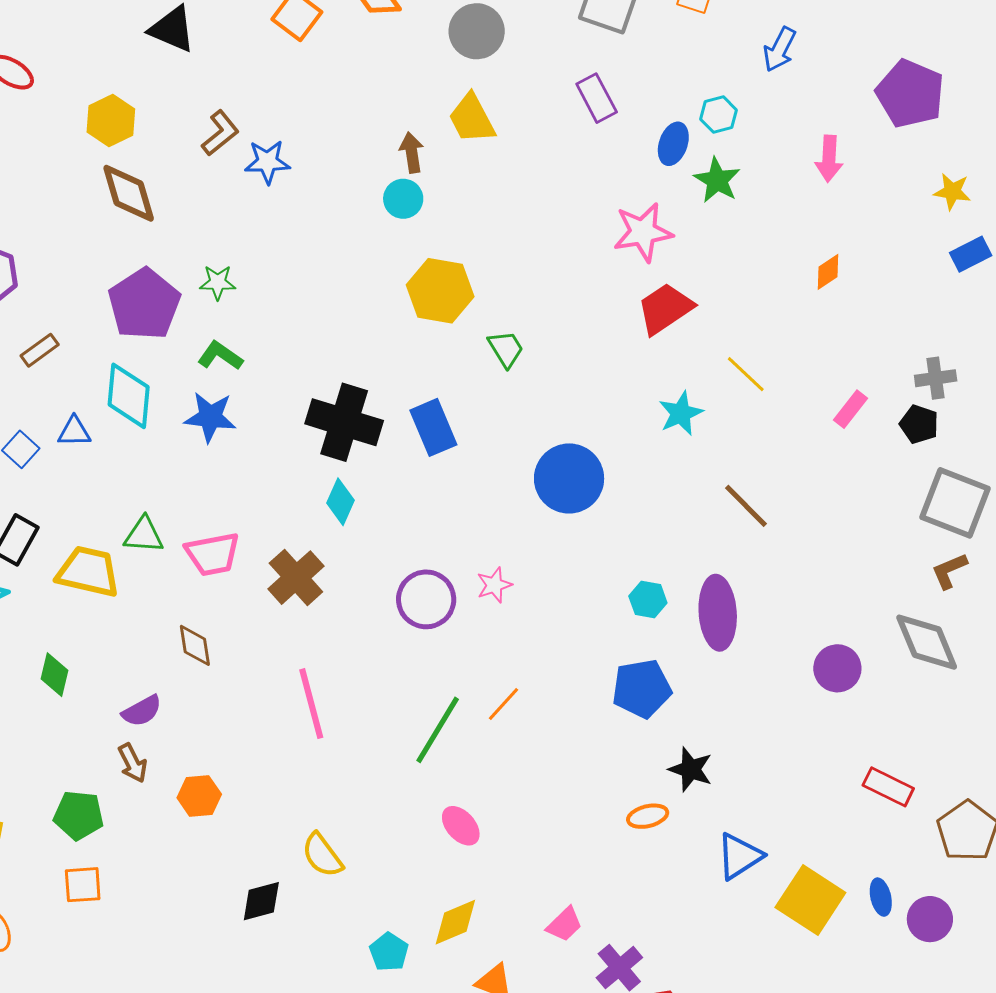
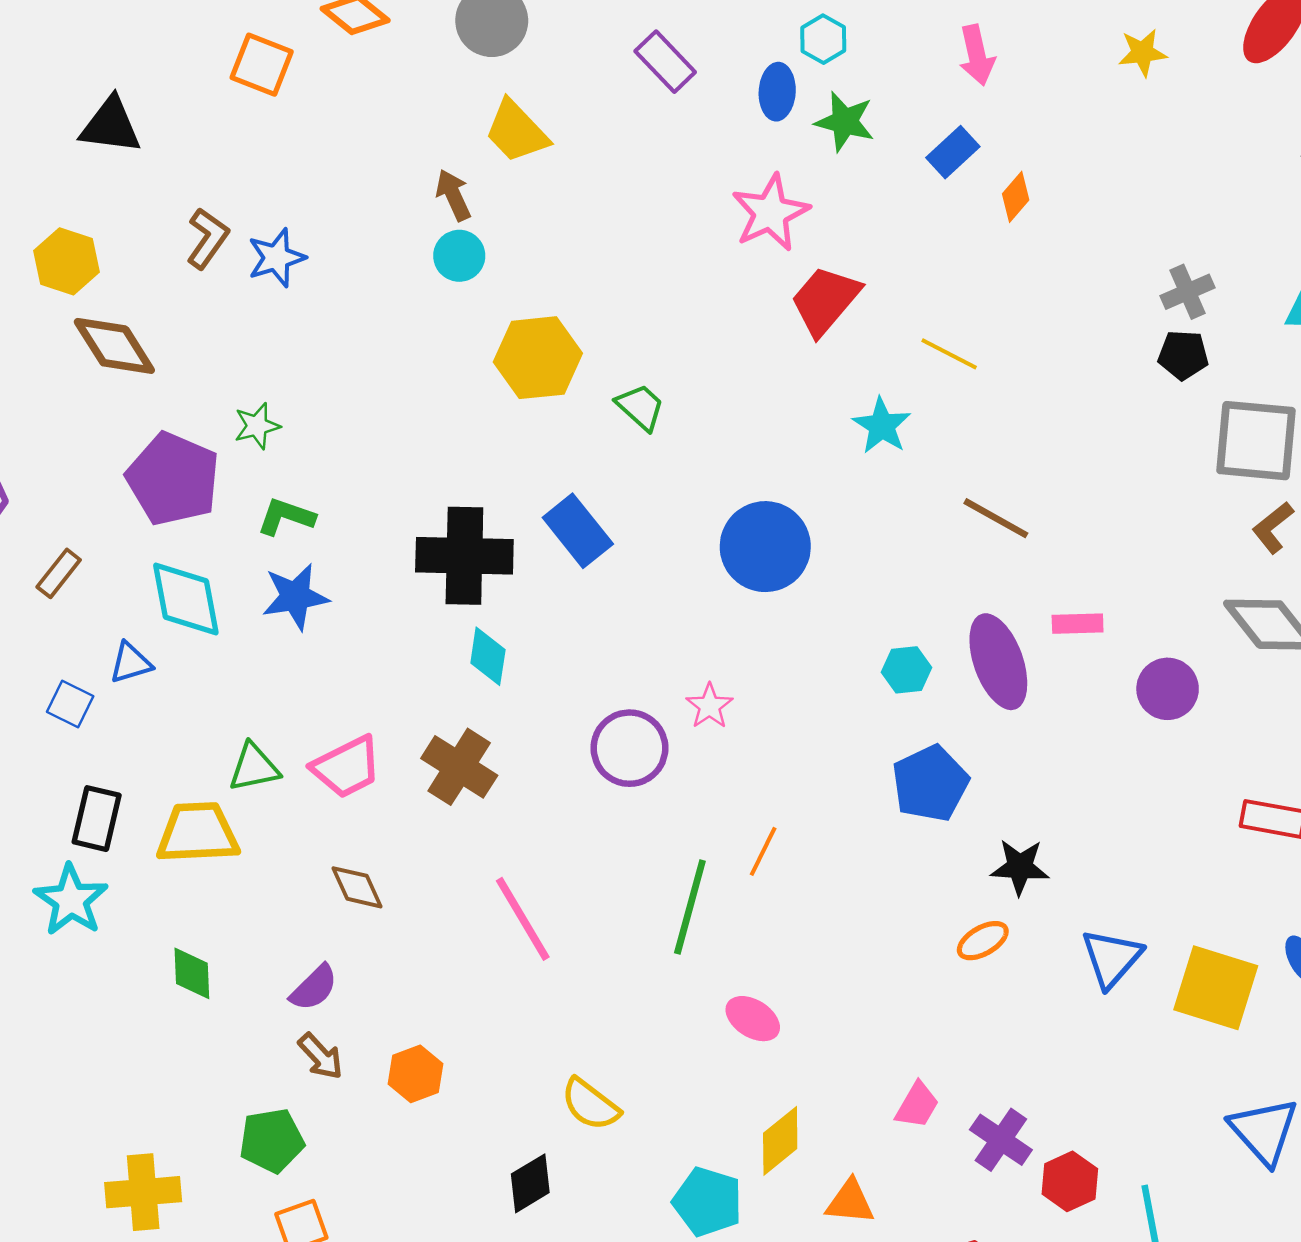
blue rectangle: (971, 254) -> (953, 152), moved
pink rectangle: (851, 409) -> (1078, 624), moved, turned 66
cyan pentagon: (389, 952) -> (708, 1202), size x1.4

